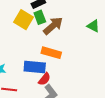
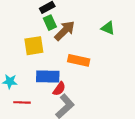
yellow square: (24, 20) -> (34, 46), moved, turned -36
orange rectangle: (51, 53) -> (79, 60), moved

